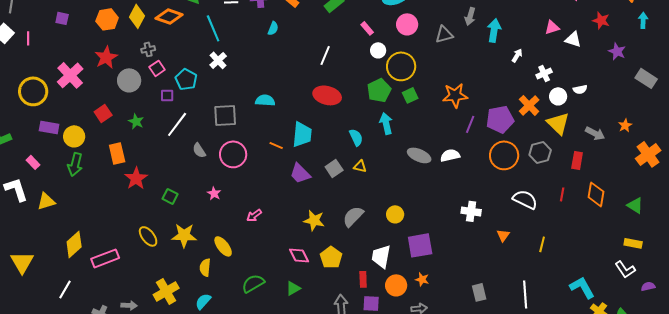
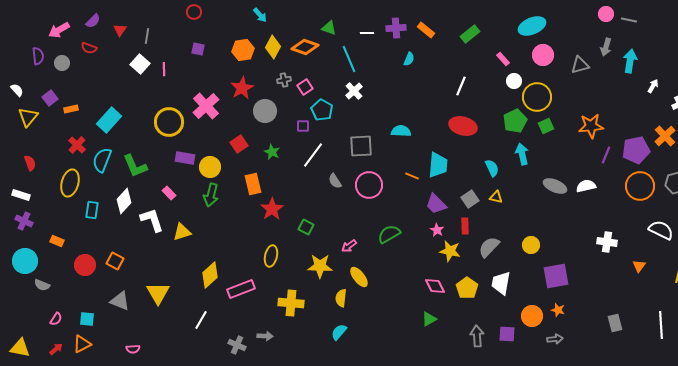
pink square: (157, 68) -> (305, 87), moved
pink star: (214, 193) -> (437, 230), moved
pink arrow: (254, 215) -> (349, 246), moved
yellow ellipse: (148, 236) -> (271, 256), moved, turned 50
white trapezoid: (381, 256) -> (501, 283), moved
red rectangle: (363, 279) -> (465, 226), moved
green semicircle: (253, 283) -> (389, 234), moved
yellow cross: (166, 291) -> (291, 303), moved, turned 35

